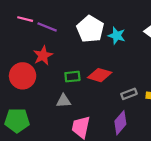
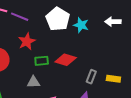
red star: (43, 55) -> (27, 41), moved
gray rectangle: (129, 94) -> (91, 77), turned -48

